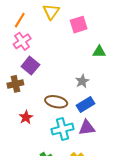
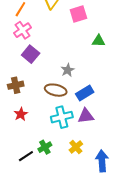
gray star: (82, 81) -> (68, 70), moved
brown cross: (15, 84) -> (16, 85), moved
red star: (26, 117) -> (21, 114), moved

